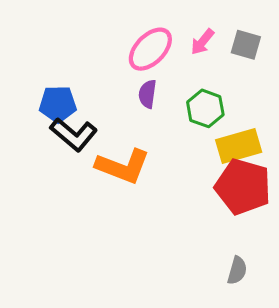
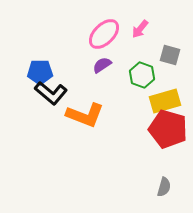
gray square: (246, 45) -> (170, 55), moved
purple semicircle: (147, 94) -> (102, 65), turned 48

